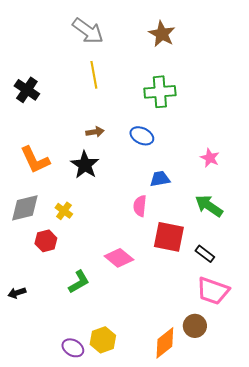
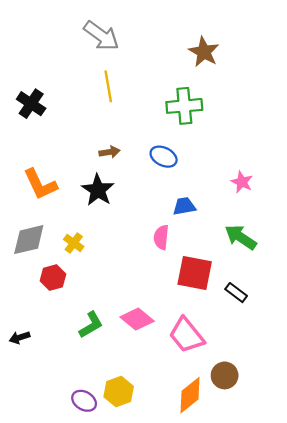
brown star: (162, 34) -> (204, 52), moved
pink diamond: (119, 258) -> (137, 319), moved
pink trapezoid: (213, 291) -> (187, 335), moved, turned 32

